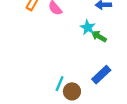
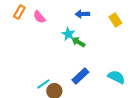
cyan line: (60, 84) -> (43, 84), turned 32

